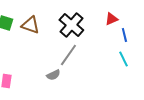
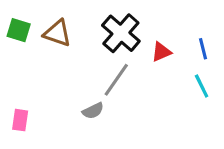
red triangle: (111, 19) -> (161, 52), moved

